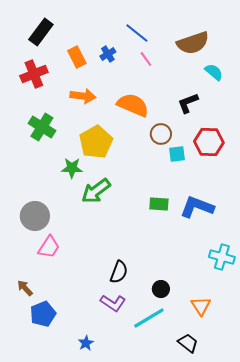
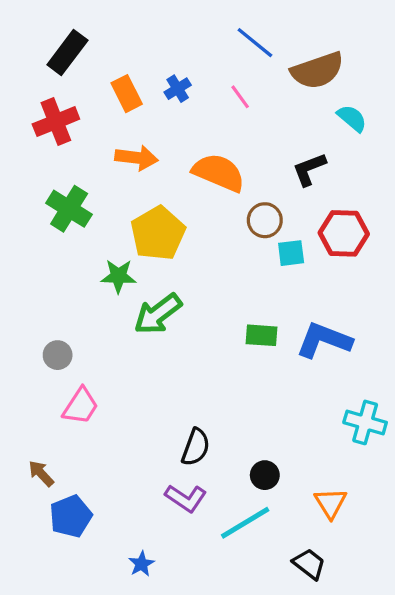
blue line: (137, 33) -> (255, 43), moved
gray circle: (35, 216) -> (58, 355), size x0.6

